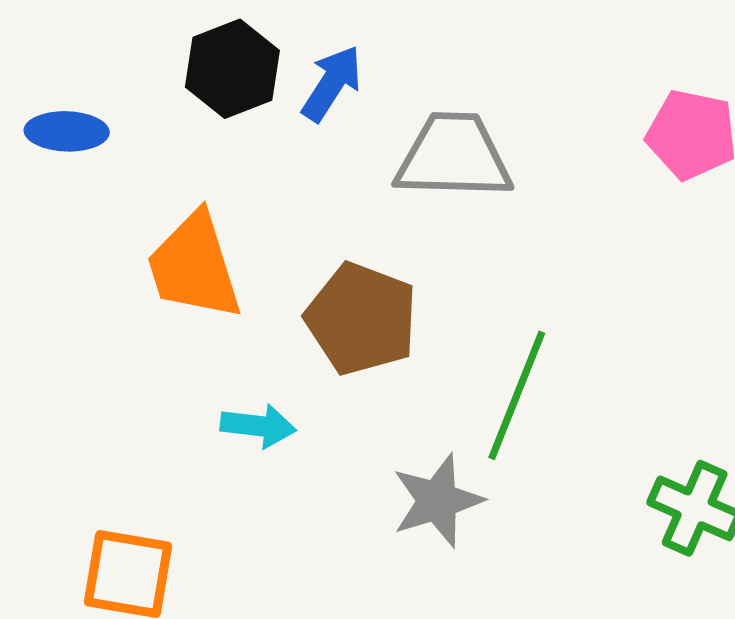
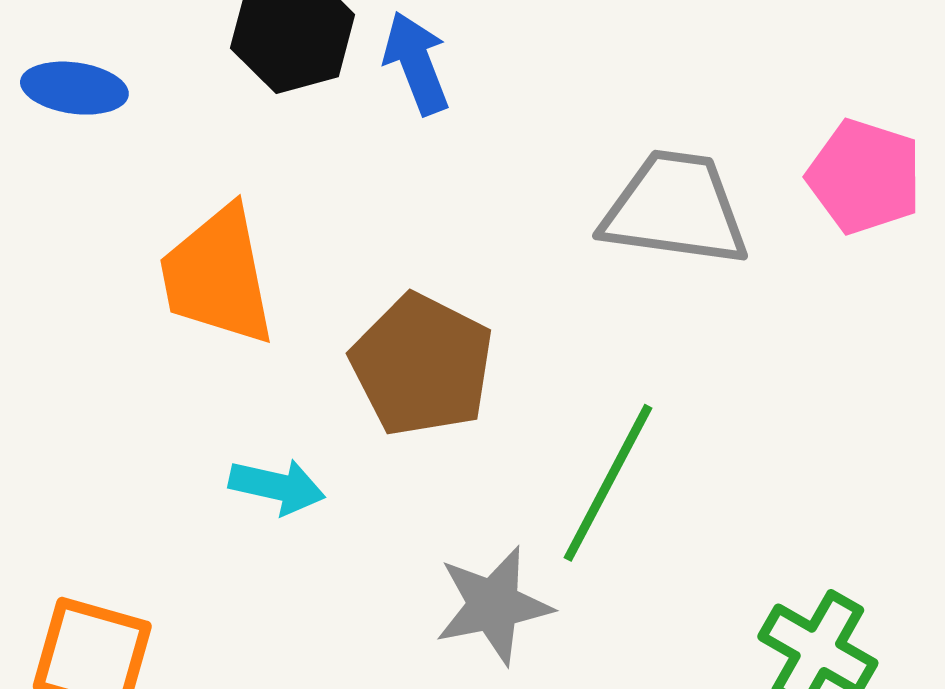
blue arrow: (332, 83) -> (416, 63), turned -60
gray trapezoid: (454, 156) -> (675, 209), moved

